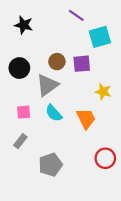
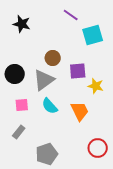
purple square: (82, 64) -> (78, 71), moved
black circle: (19, 68) -> (15, 74), moved

